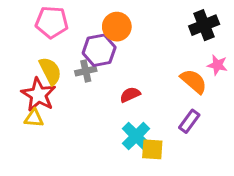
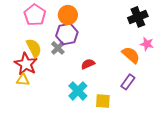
pink pentagon: (52, 22) -> (35, 15), turned 30
orange circle: (117, 27) -> (68, 15), moved
gray cross: (86, 71) -> (58, 48), turned -32
cyan cross: (136, 136) -> (78, 91), moved

